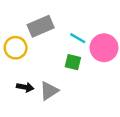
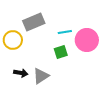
cyan line: (78, 38) -> (65, 32), turned -40
green square: (73, 62) -> (61, 52), turned -32

